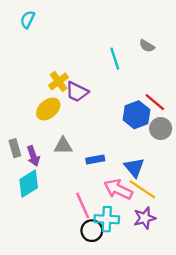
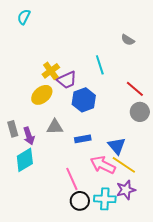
cyan line: (115, 59) -> (100, 65), moved
purple trapezoid: (77, 92) -> (67, 80), turned -50
blue hexagon: (137, 115) -> (84, 100), moved
cyan cross: (107, 219) -> (105, 199), moved

